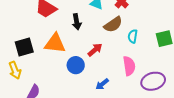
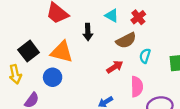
black square: (24, 47) -> (29, 51), turned -30
red arrow: (95, 50) -> (115, 67), moved
blue circle: (76, 65) -> (53, 77), moved

